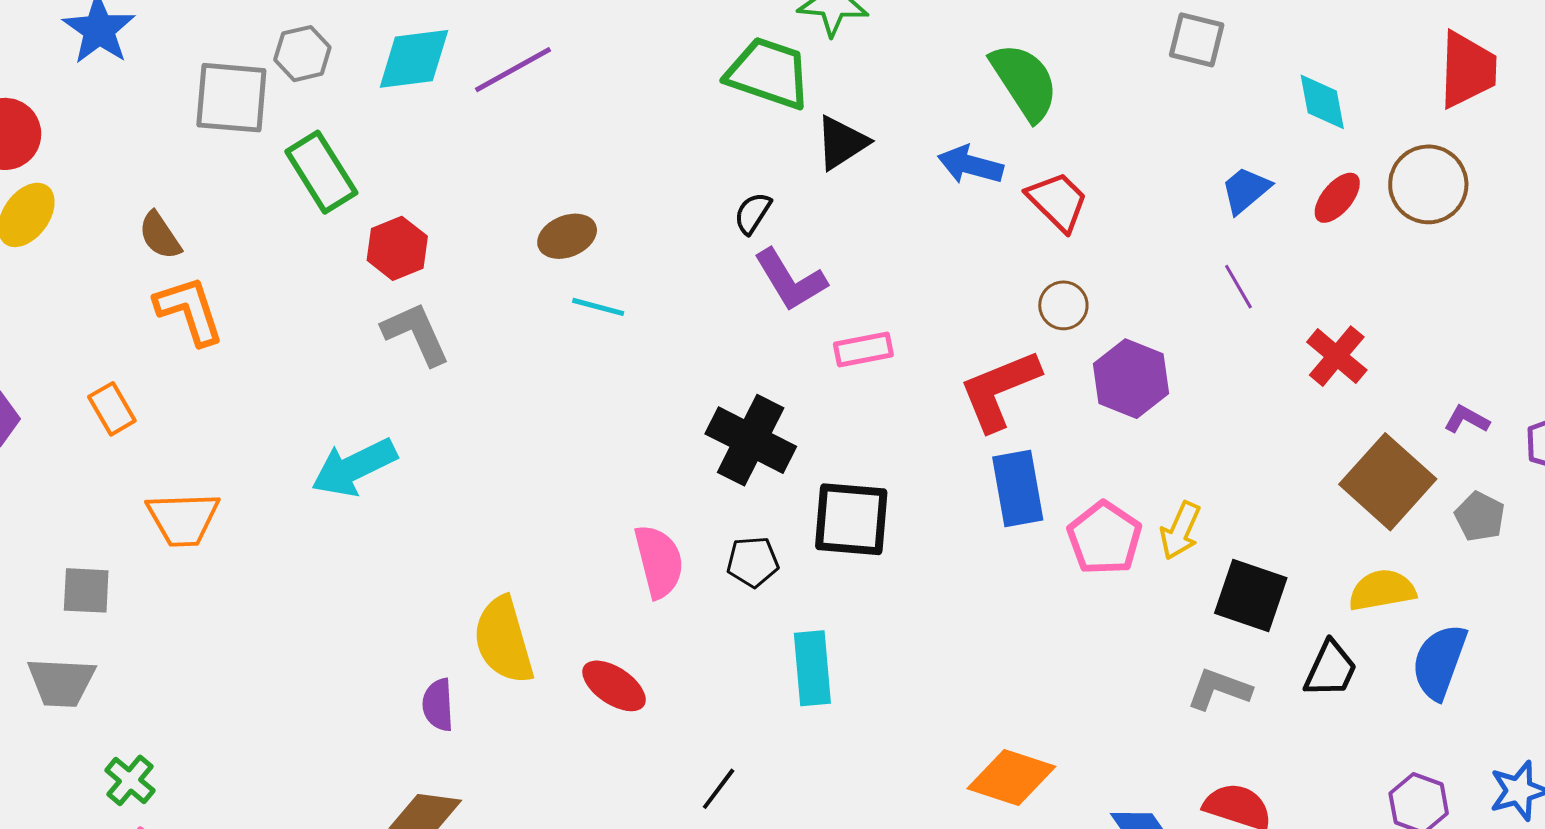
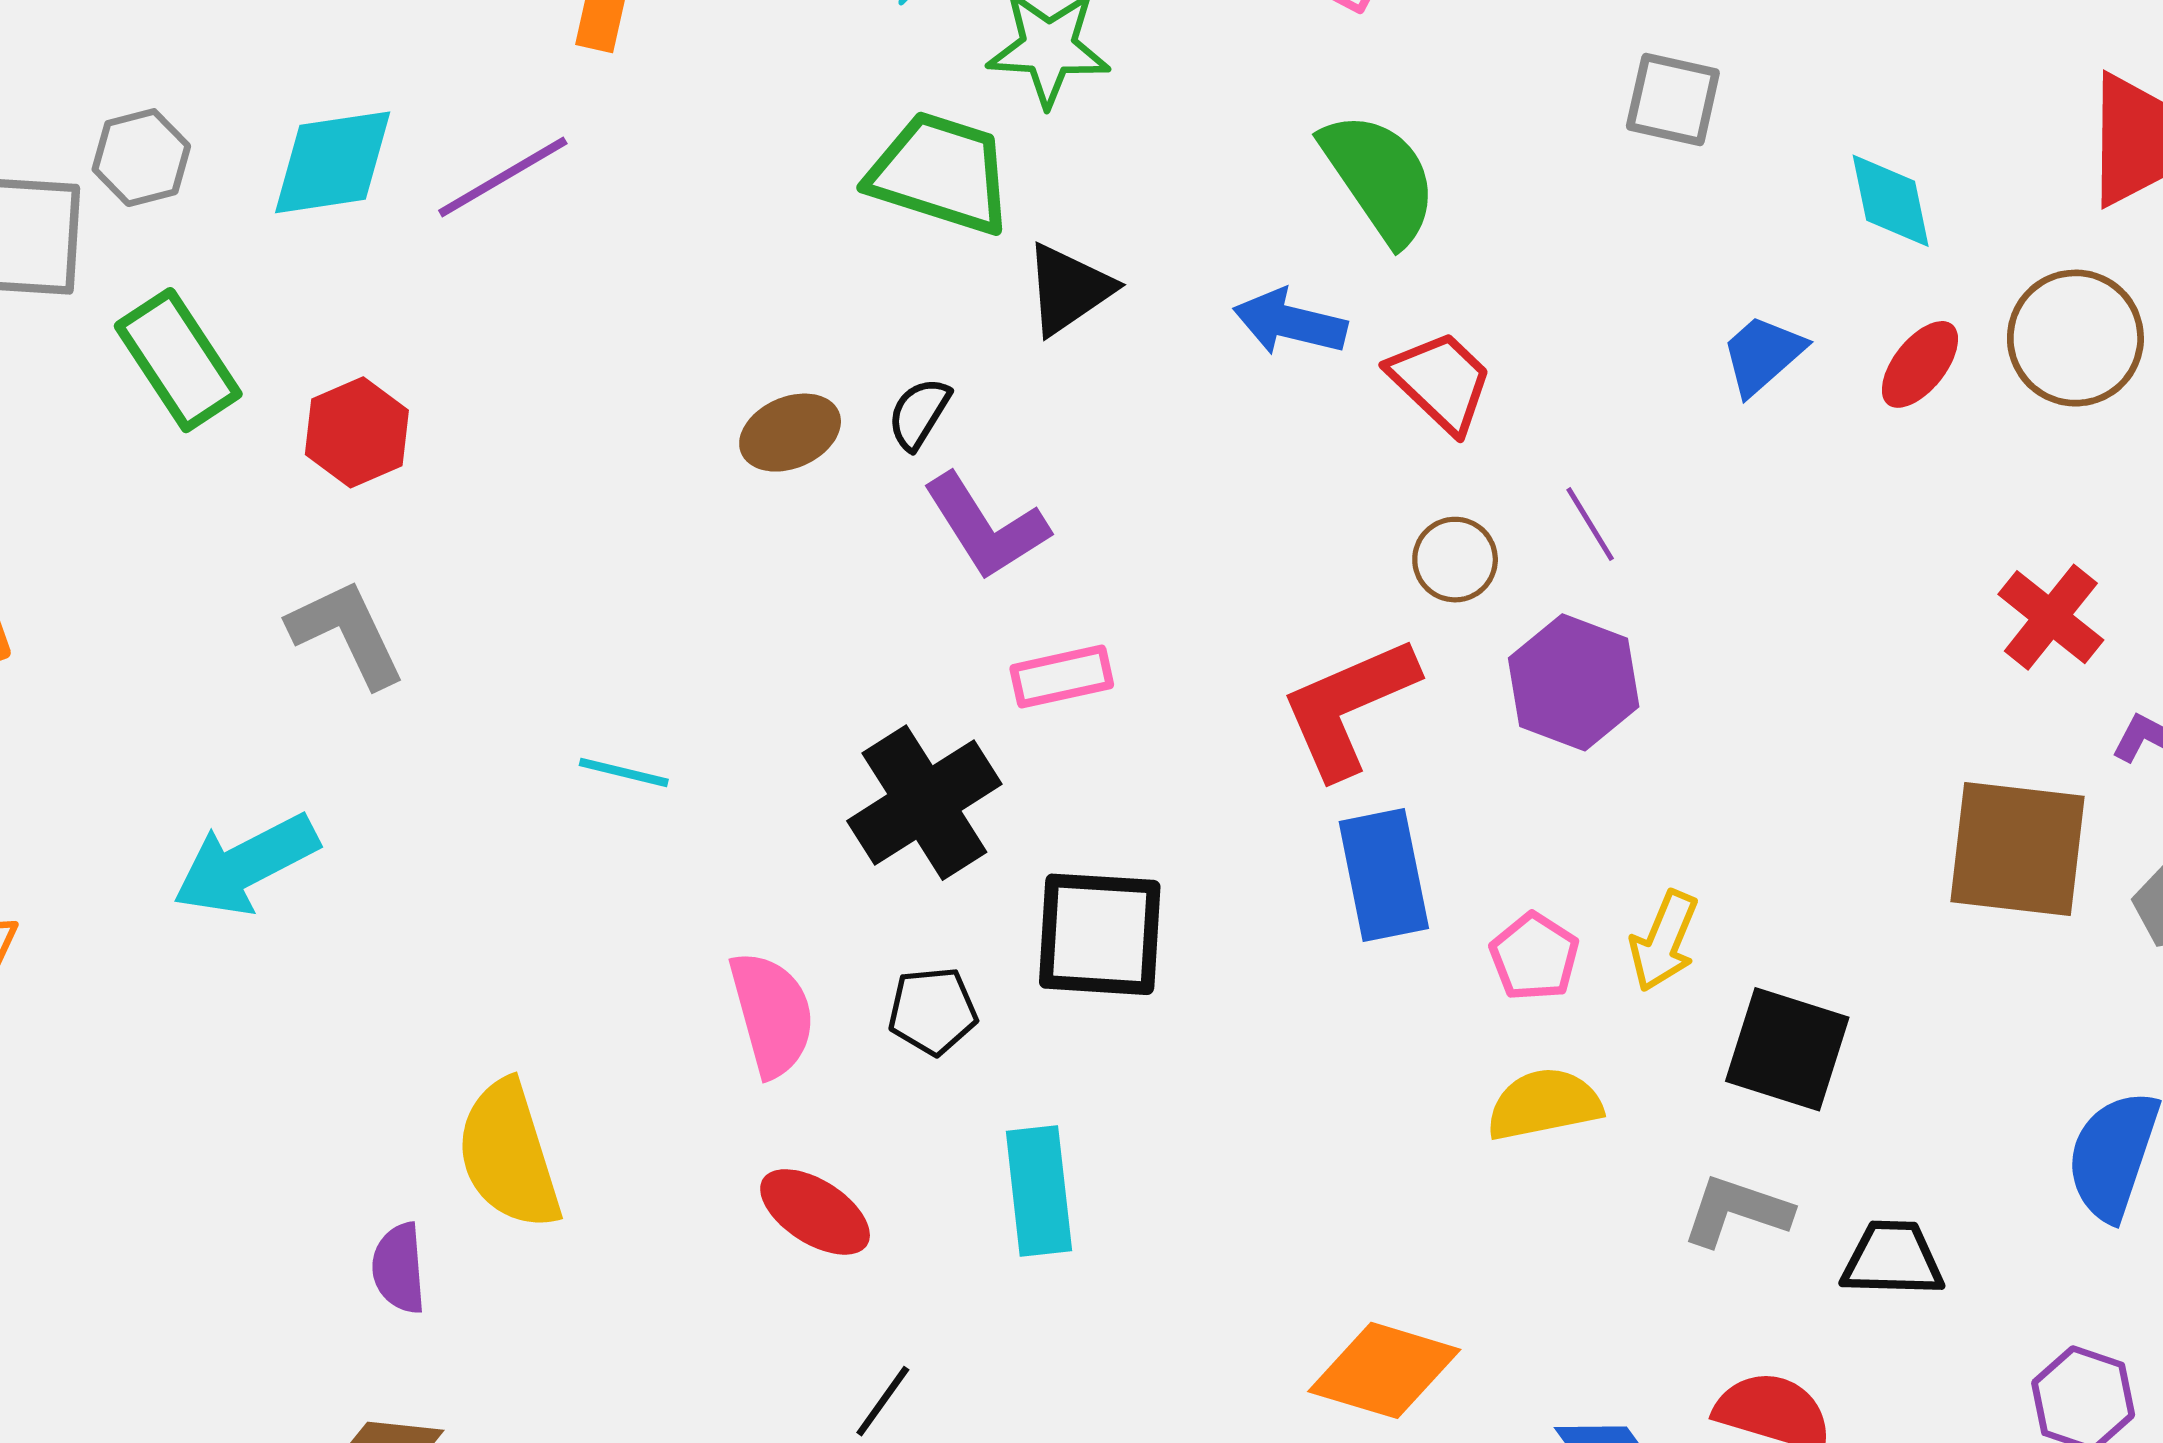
brown ellipse: (567, 236) -> (790, 433), moved
red hexagon: (397, 248) -> (357, 432), moved
purple line: (1238, 287) -> (1590, 524), moved
cyan line: (598, 307) -> (624, 772), moved
pink rectangle: (863, 349) -> (1062, 677), moved
red cross: (1337, 356) -> (2051, 617), moved
black cross: (751, 440) -> (924, 803), turned 32
brown square: (1388, 482) -> (2018, 849), turned -34
pink pentagon: (1105, 538) -> (1534, 957), size x0.7
yellow semicircle: (1382, 590) -> (1544, 1104), moved
black trapezoid: (1330, 669) -> (1893, 1259), moved, turned -112
red ellipse: (614, 686) -> (815, 1212), moved

